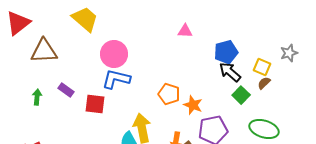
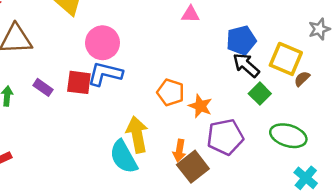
gray star: (289, 53) -> (319, 29), moved
yellow square: (262, 67) -> (286, 59), size x1.5
brown semicircle: (264, 83) -> (302, 79), moved
red square: (95, 104) -> (79, 82), moved

